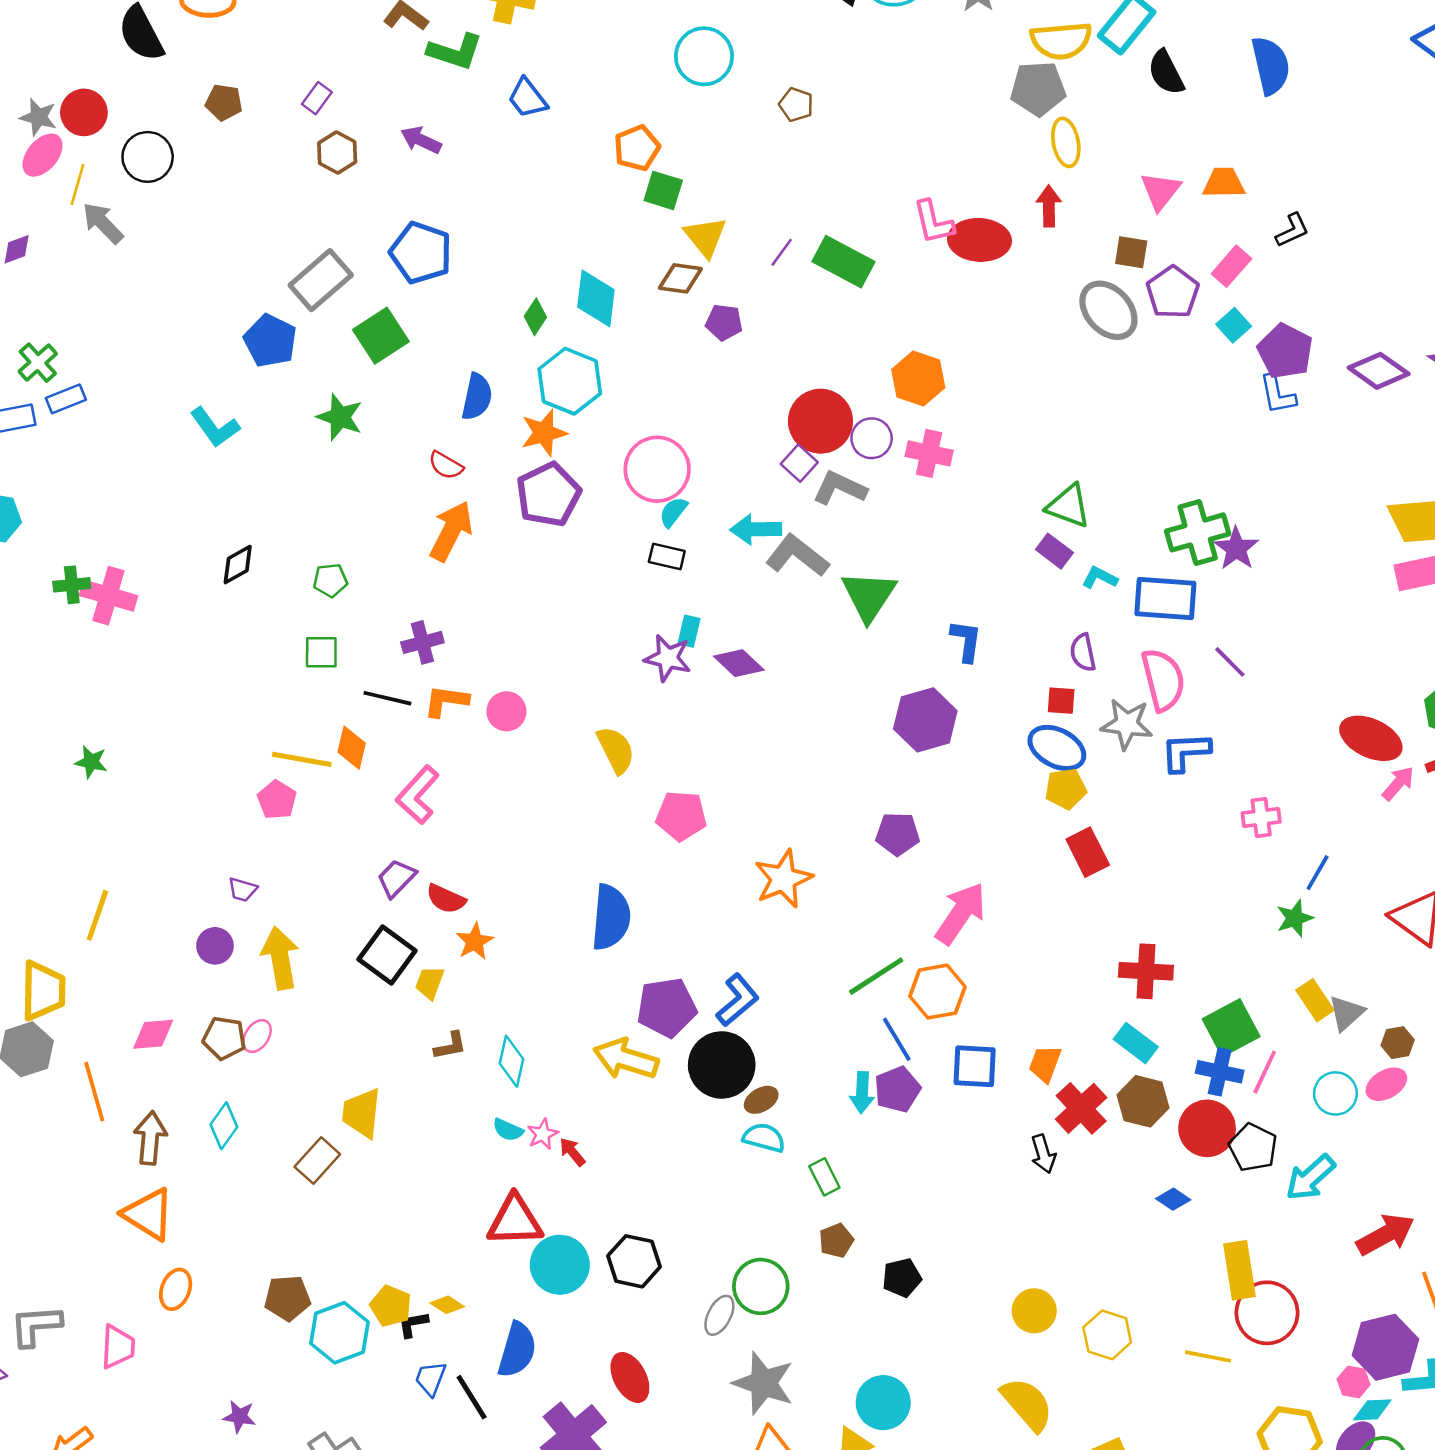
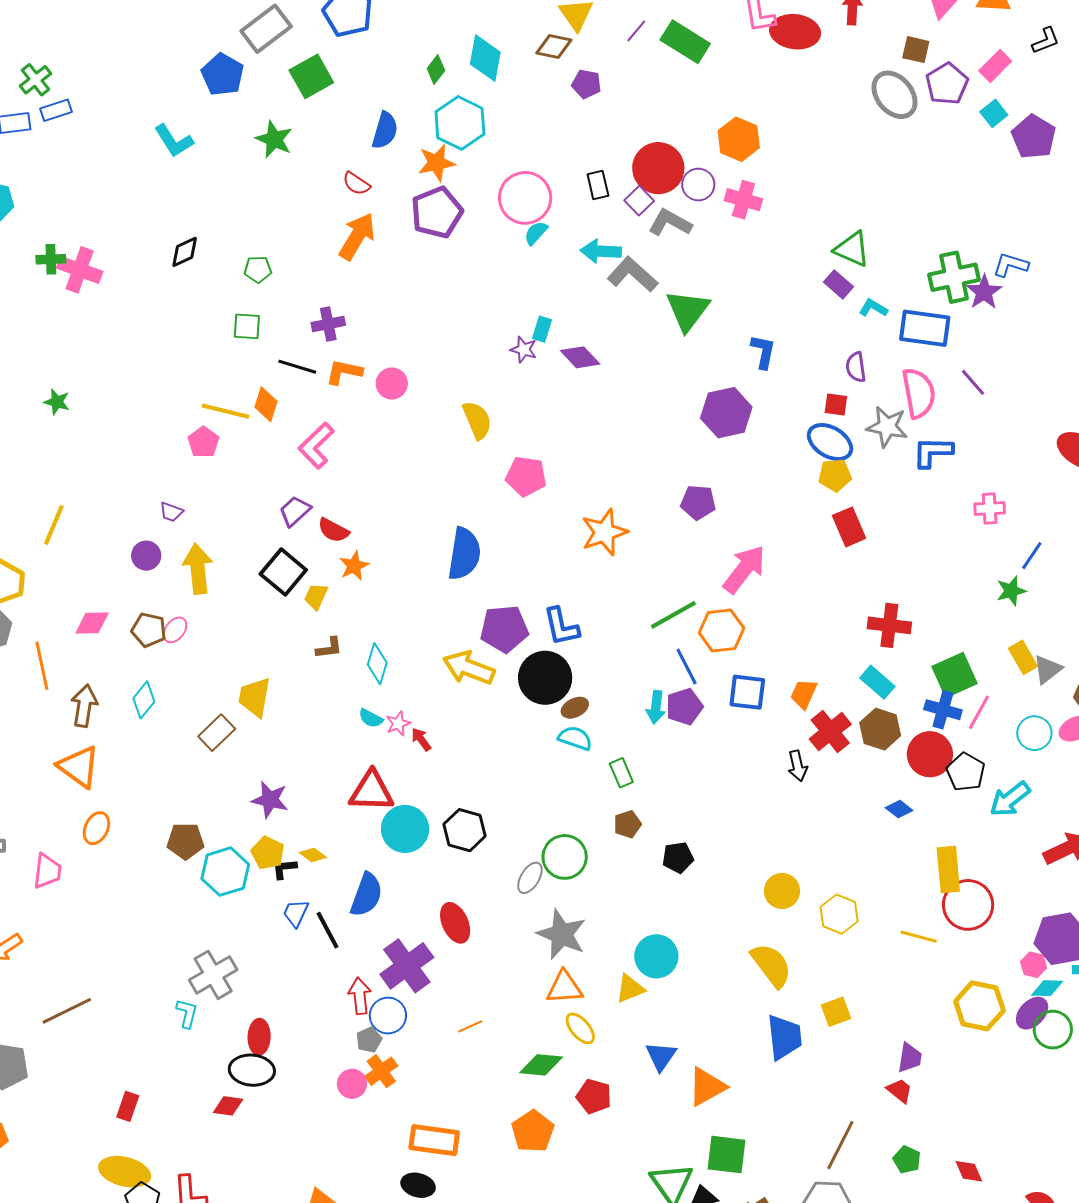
blue L-shape: (1278, 394) -> (1011, 265), moved, turned 114
black rectangle: (667, 557) -> (598, 185), moved, turned 60
purple star: (668, 658) -> (524, 349), size x0.7
blue L-shape: (738, 1000) -> (561, 627), turned 114
purple star: (239, 1417) -> (270, 800), moved, size x1.4

